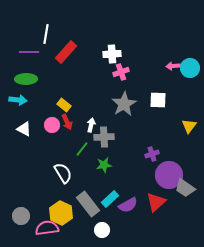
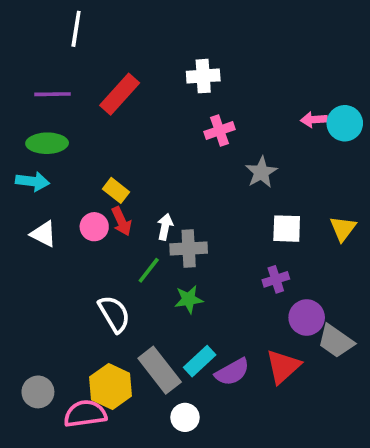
white line: (46, 34) -> (76, 29), moved
white cross: (112, 54) -> (203, 76), moved
white square: (158, 100) -> (287, 229), moved
gray star: (124, 104) -> (261, 172), moved, size x0.7
purple circle: (169, 175) -> (307, 318), size x0.7

